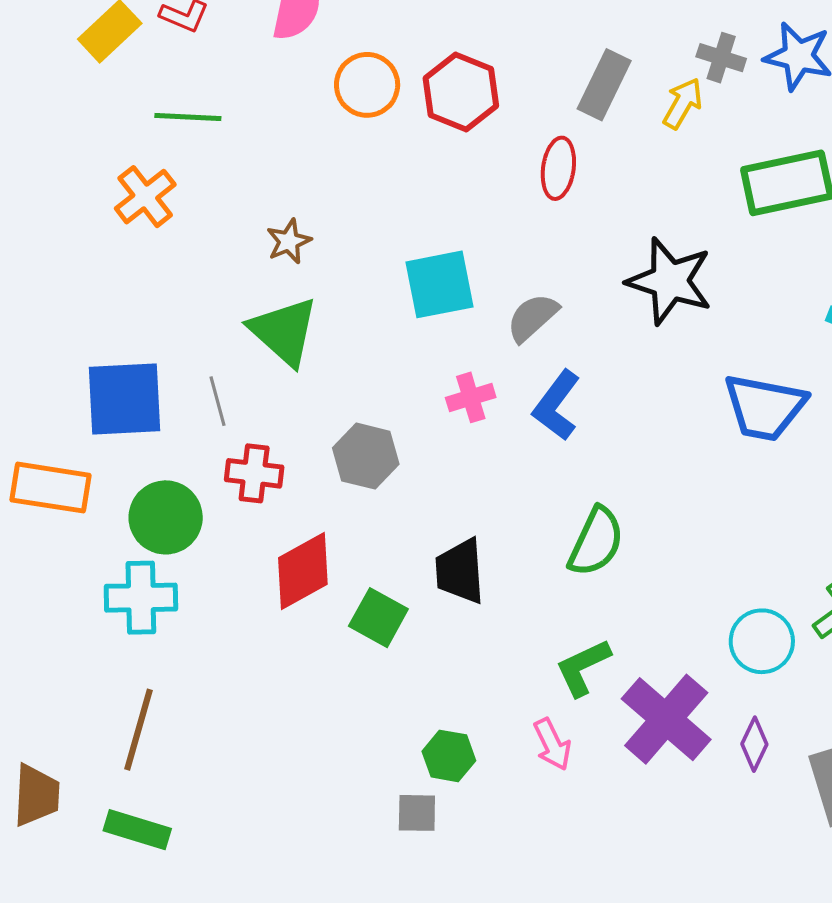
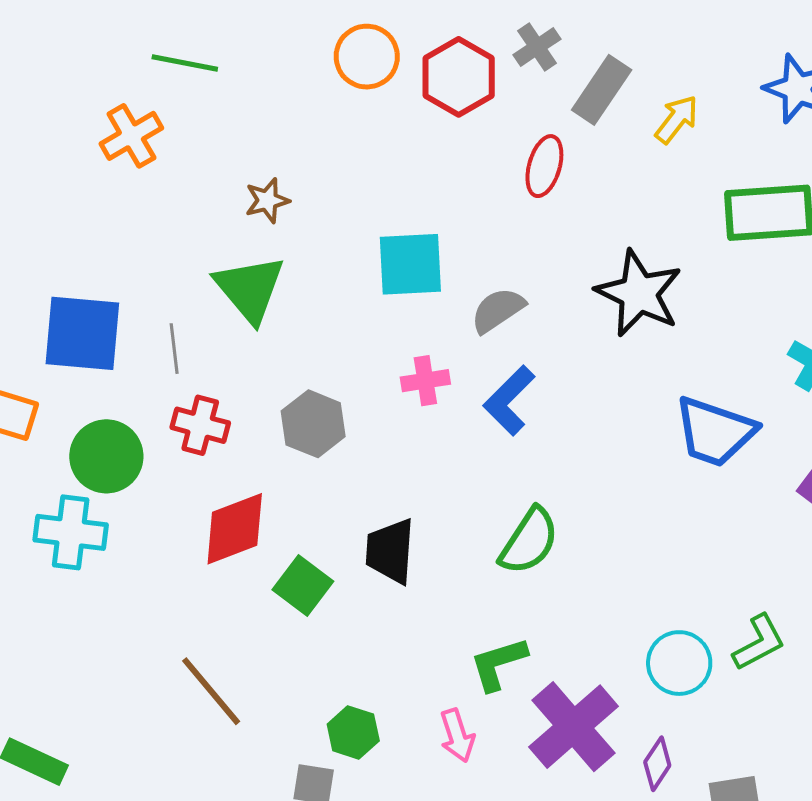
gray cross: (721, 58) -> (537, 47), moved, turned 30
brown line: (139, 730) -> (211, 691), moved, turned -64

